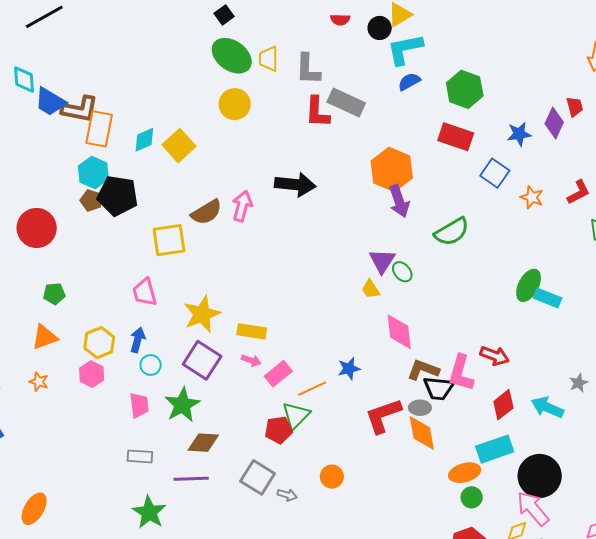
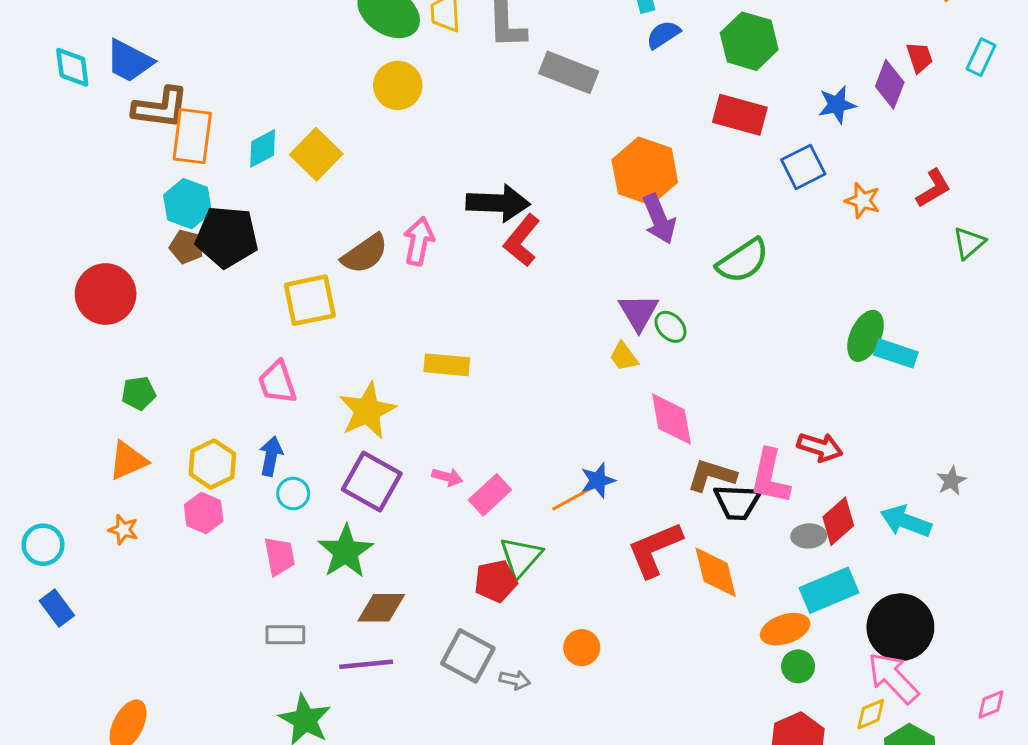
blue trapezoid: (50, 102) -> (129, 61), moved
red L-shape: (317, 112) -> (522, 240), moved, turned 40
blue square: (495, 173) -> (803, 167), turned 32
yellow rectangle: (252, 331) -> (447, 365), moved
orange line: (312, 389) -> (573, 498), moved
gray ellipse: (420, 408) -> (809, 536), moved

